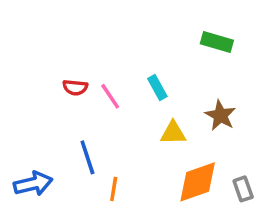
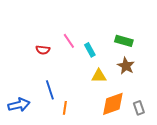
green rectangle: (217, 42) -> (124, 41), moved
pink line: (110, 96) -> (69, 41), moved

